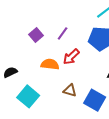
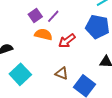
purple line: (63, 33) -> (53, 16), moved
orange semicircle: (50, 64) -> (43, 34), moved

